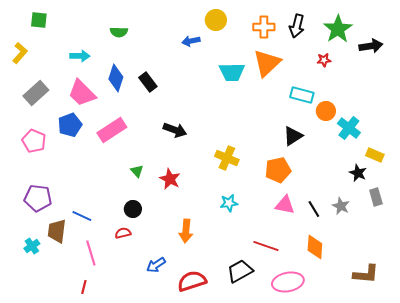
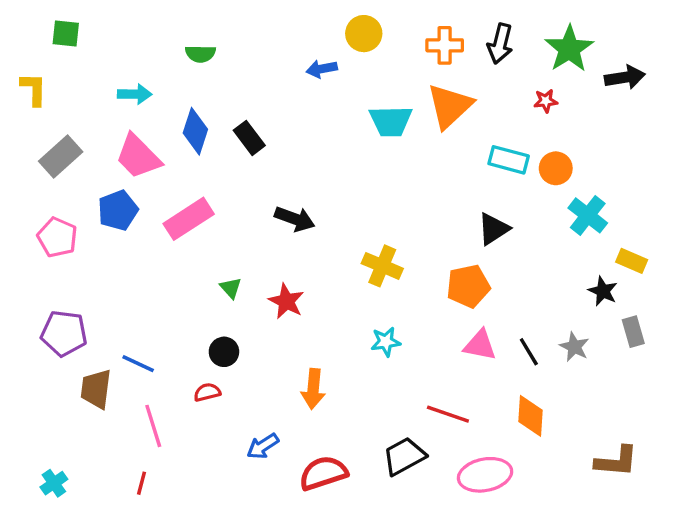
yellow L-shape: (20, 53) -> (34, 89), turned -40
orange circle: (326, 111) -> (556, 168), moved
cyan cross: (32, 246) -> (54, 483), moved

